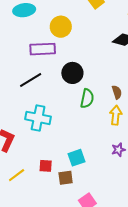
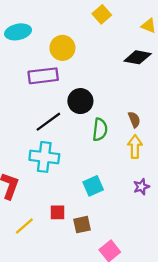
black line: (31, 80) -> (48, 122), moved
cyan square: (76, 158) -> (93, 186), moved

